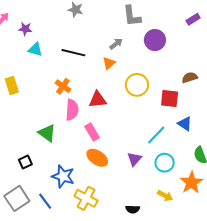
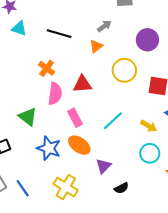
purple circle: (155, 40) -> (147, 40), moved
cyan line: (156, 135) -> (113, 121), moved
purple triangle: (134, 159) -> (104, 166), moved
blue star: (63, 176) -> (49, 148), moved
yellow arrow: (165, 196) -> (149, 126), moved
black semicircle: (133, 209) -> (121, 188), moved, turned -32

